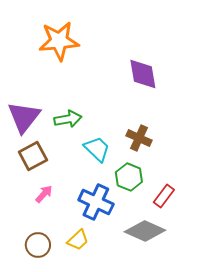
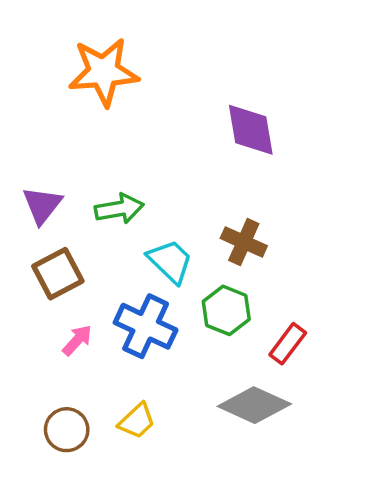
purple triangle: (24, 117) -> (42, 205), size x0.7
blue cross: (96, 202) -> (146, 326), moved

